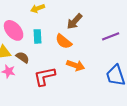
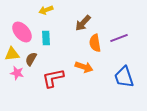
orange semicircle: (64, 41) -> (95, 43), moved, turned 42
brown semicircle: (23, 57) -> (31, 59), turned -96

